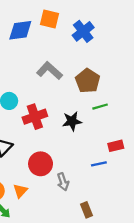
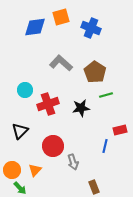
orange square: (49, 19) -> (61, 17), turned -30
blue cross: (83, 31) -> (91, 28), turned -30
blue line: (99, 164) -> (105, 146), turned -64

